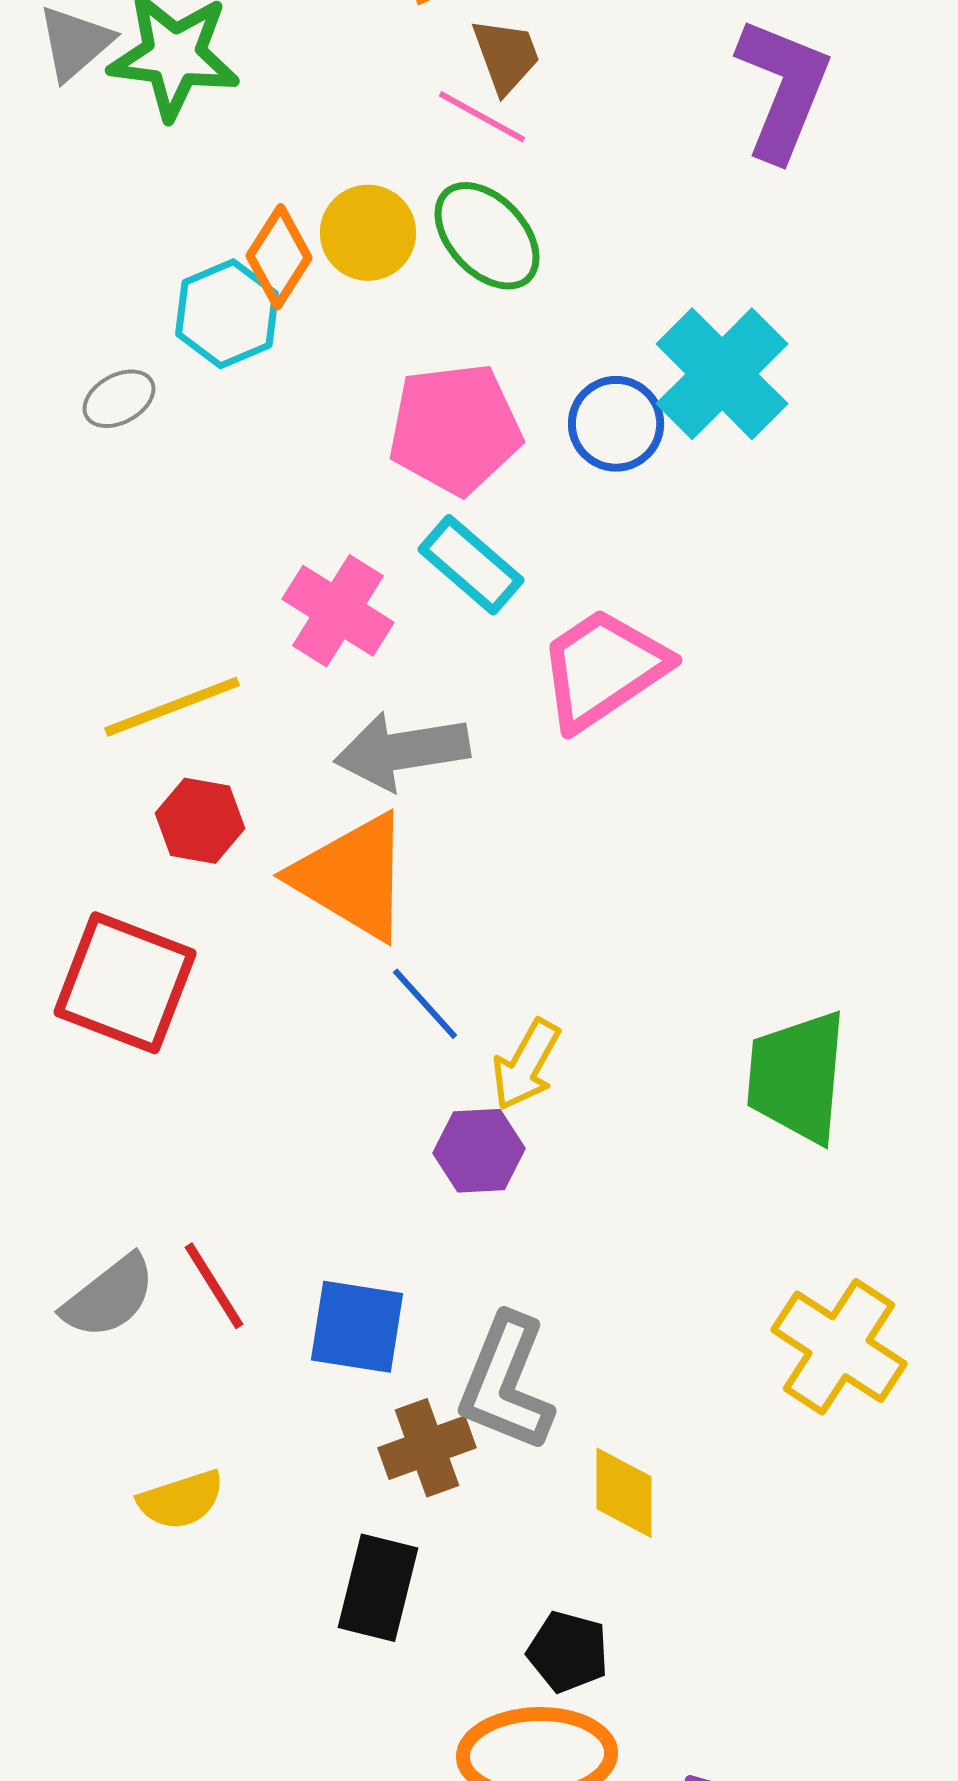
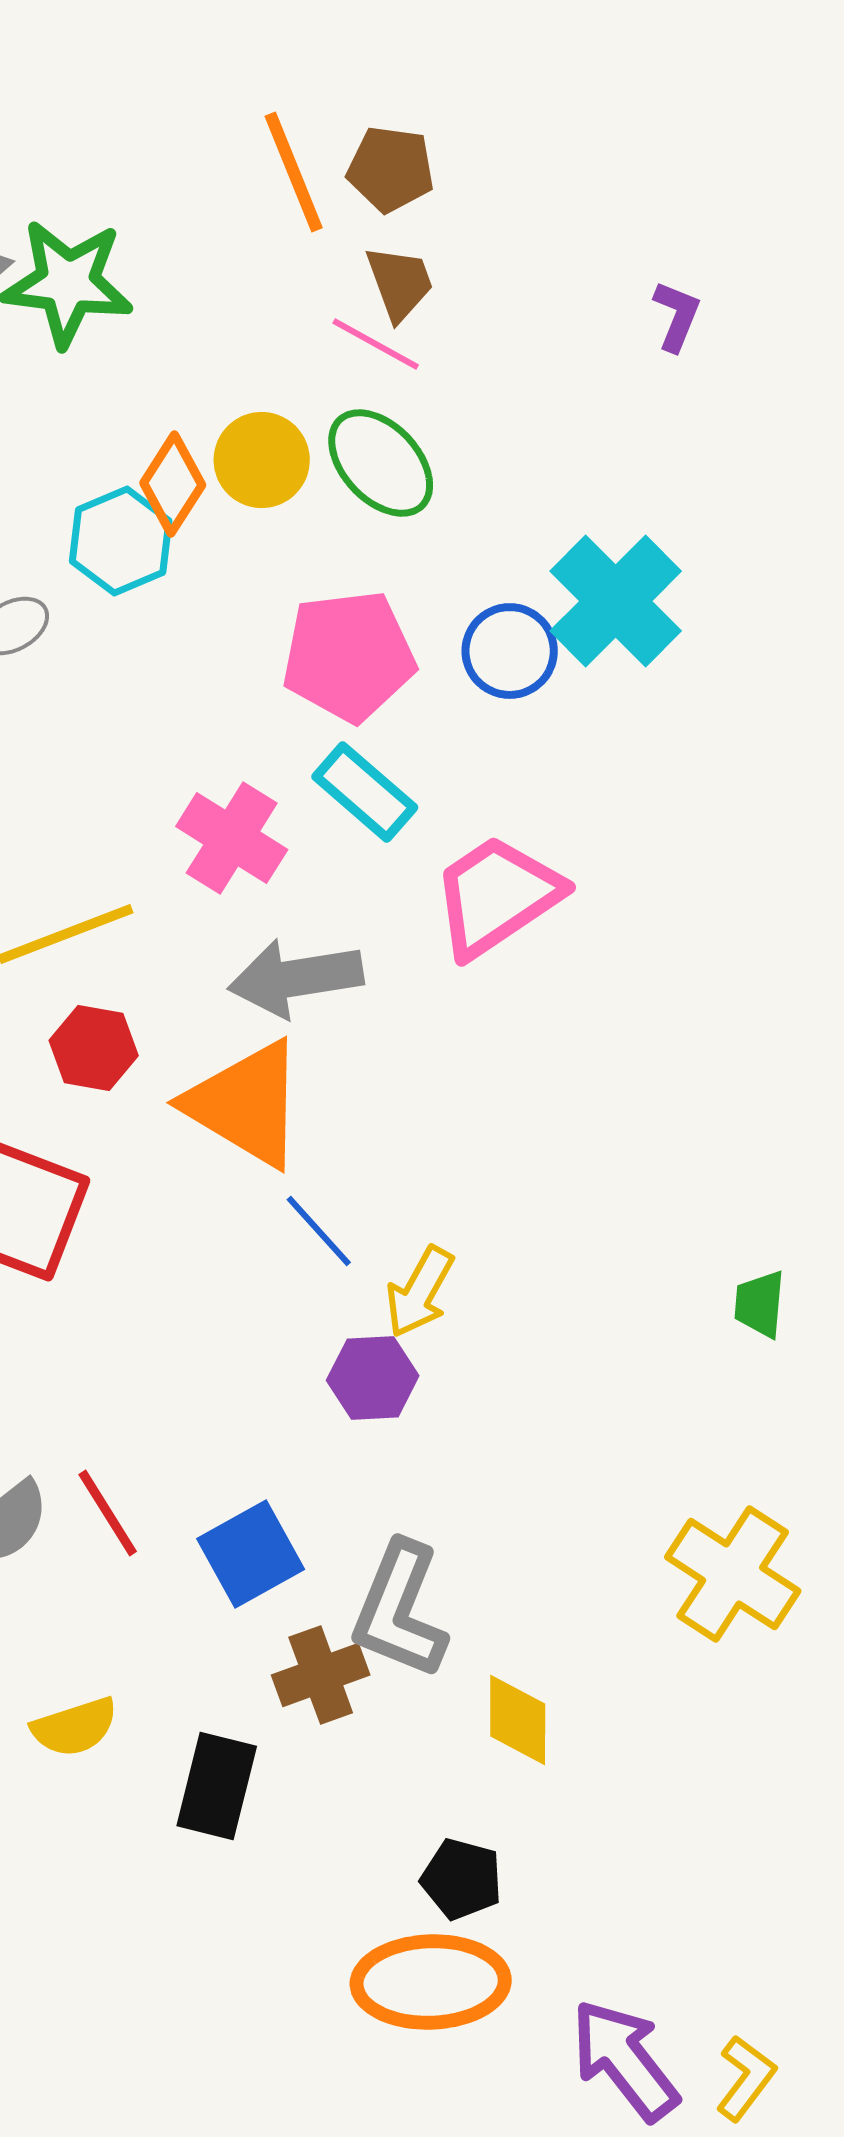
purple L-shape: (783, 89) -> (677, 316), size x0.5
green trapezoid: (797, 1077) -> (760, 1304), moved, size x0.5
blue square: (357, 1327) -> (251, 1554), turned -38
black rectangle: (378, 1588) -> (217, 1786), moved

